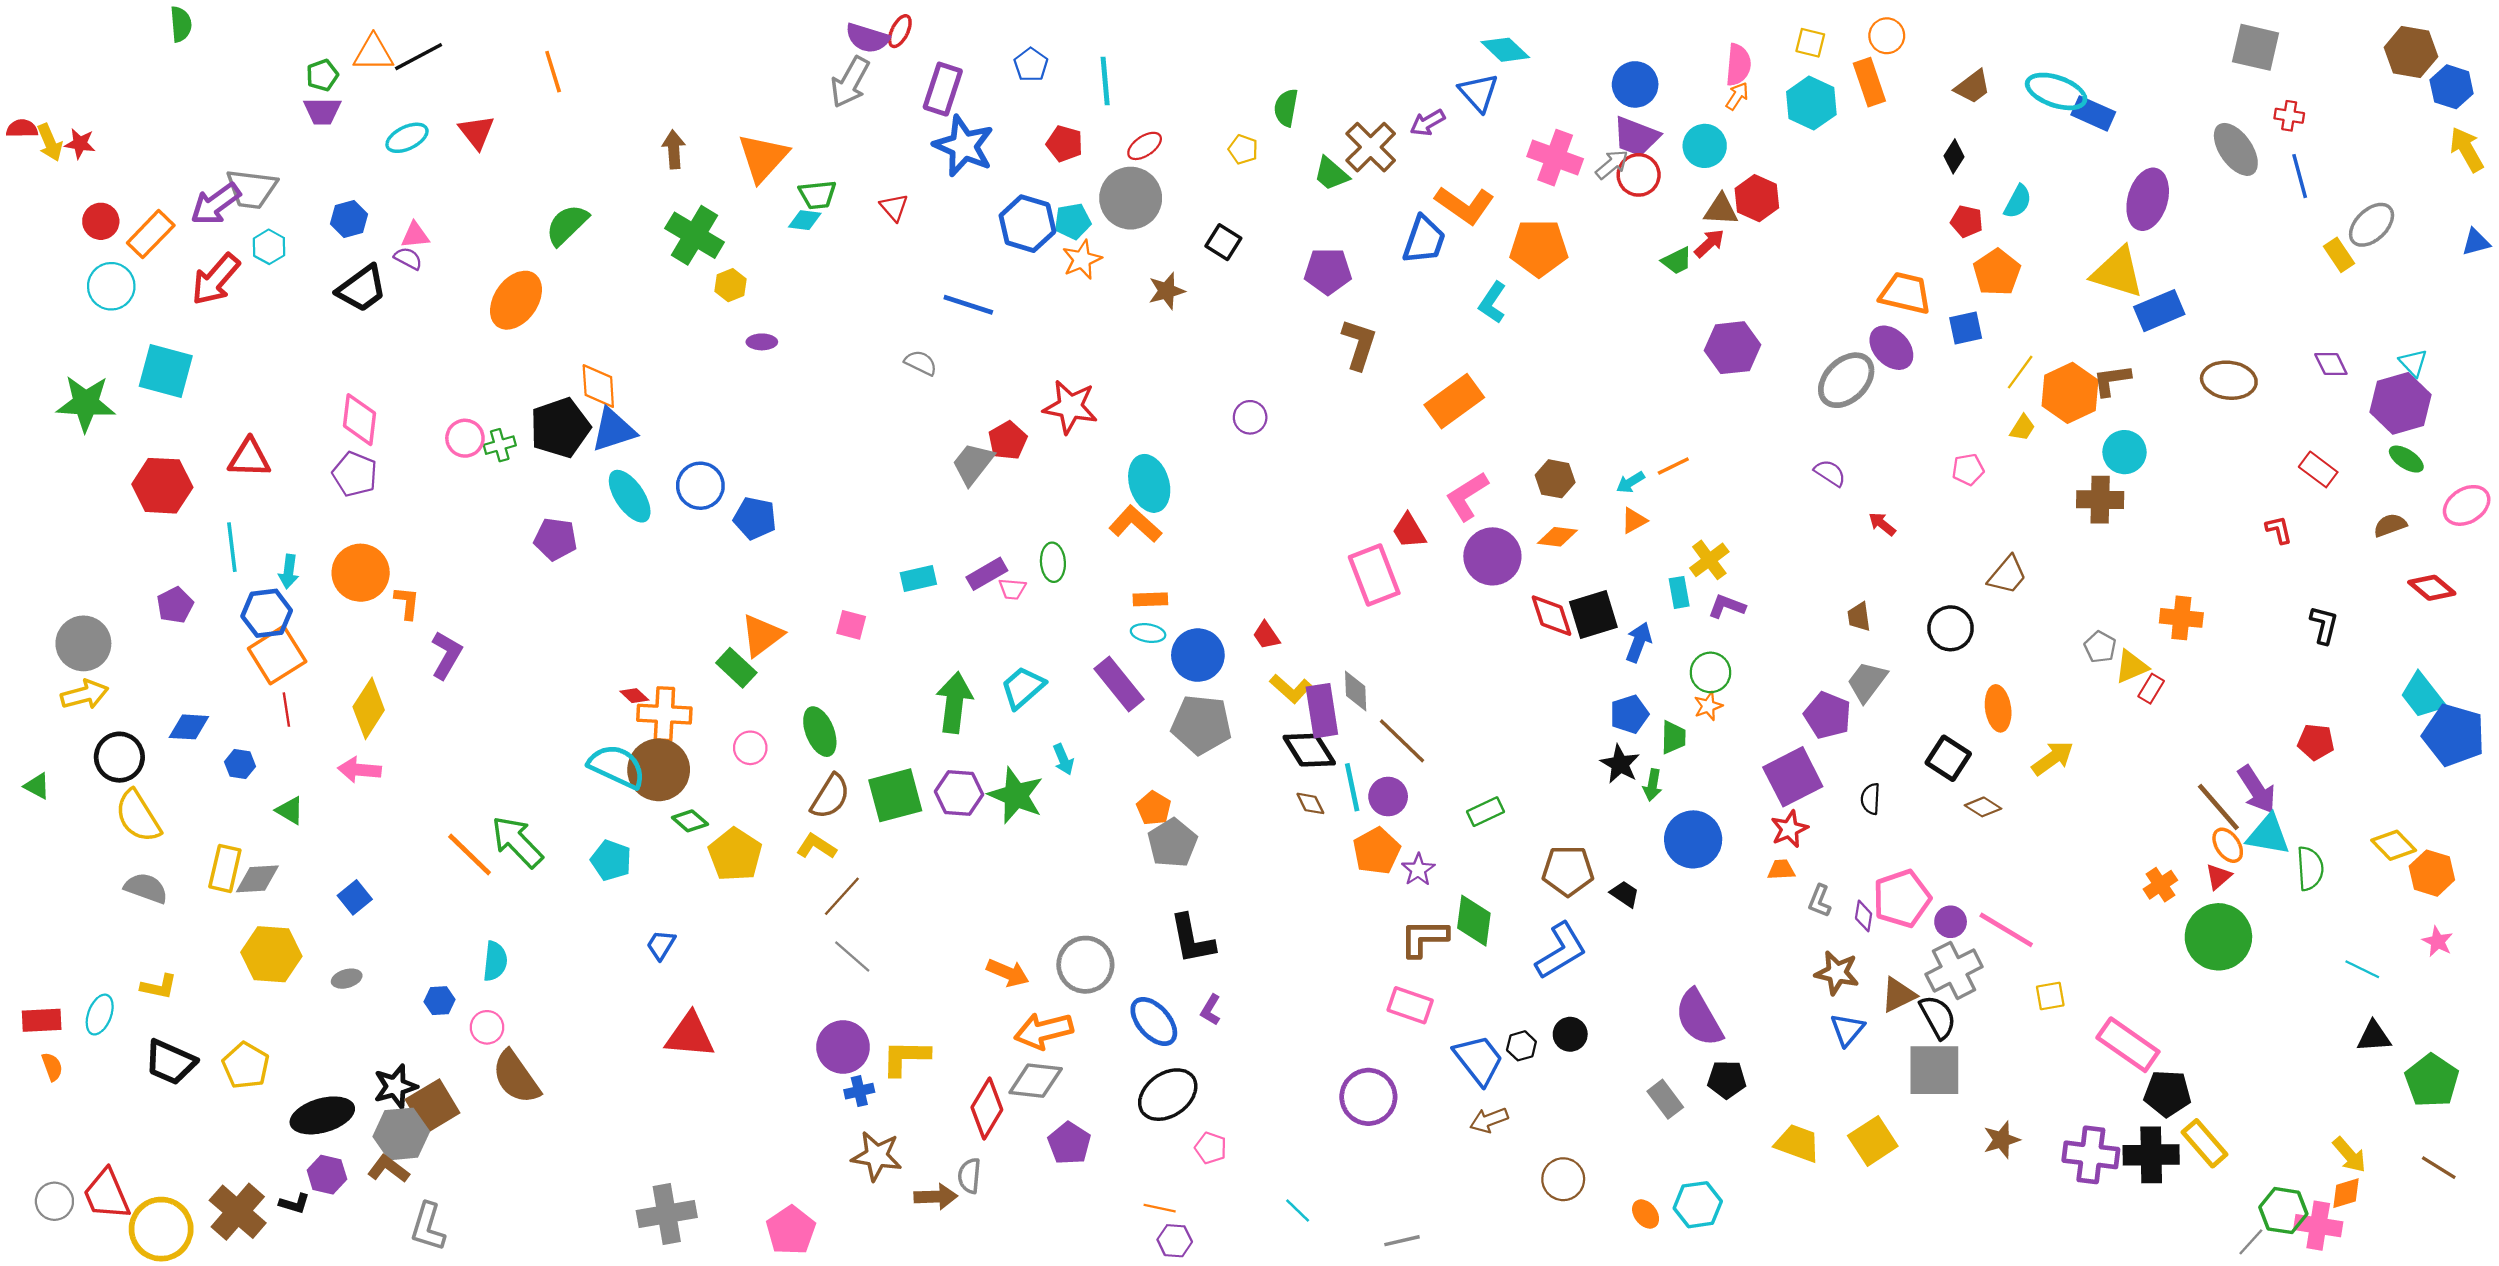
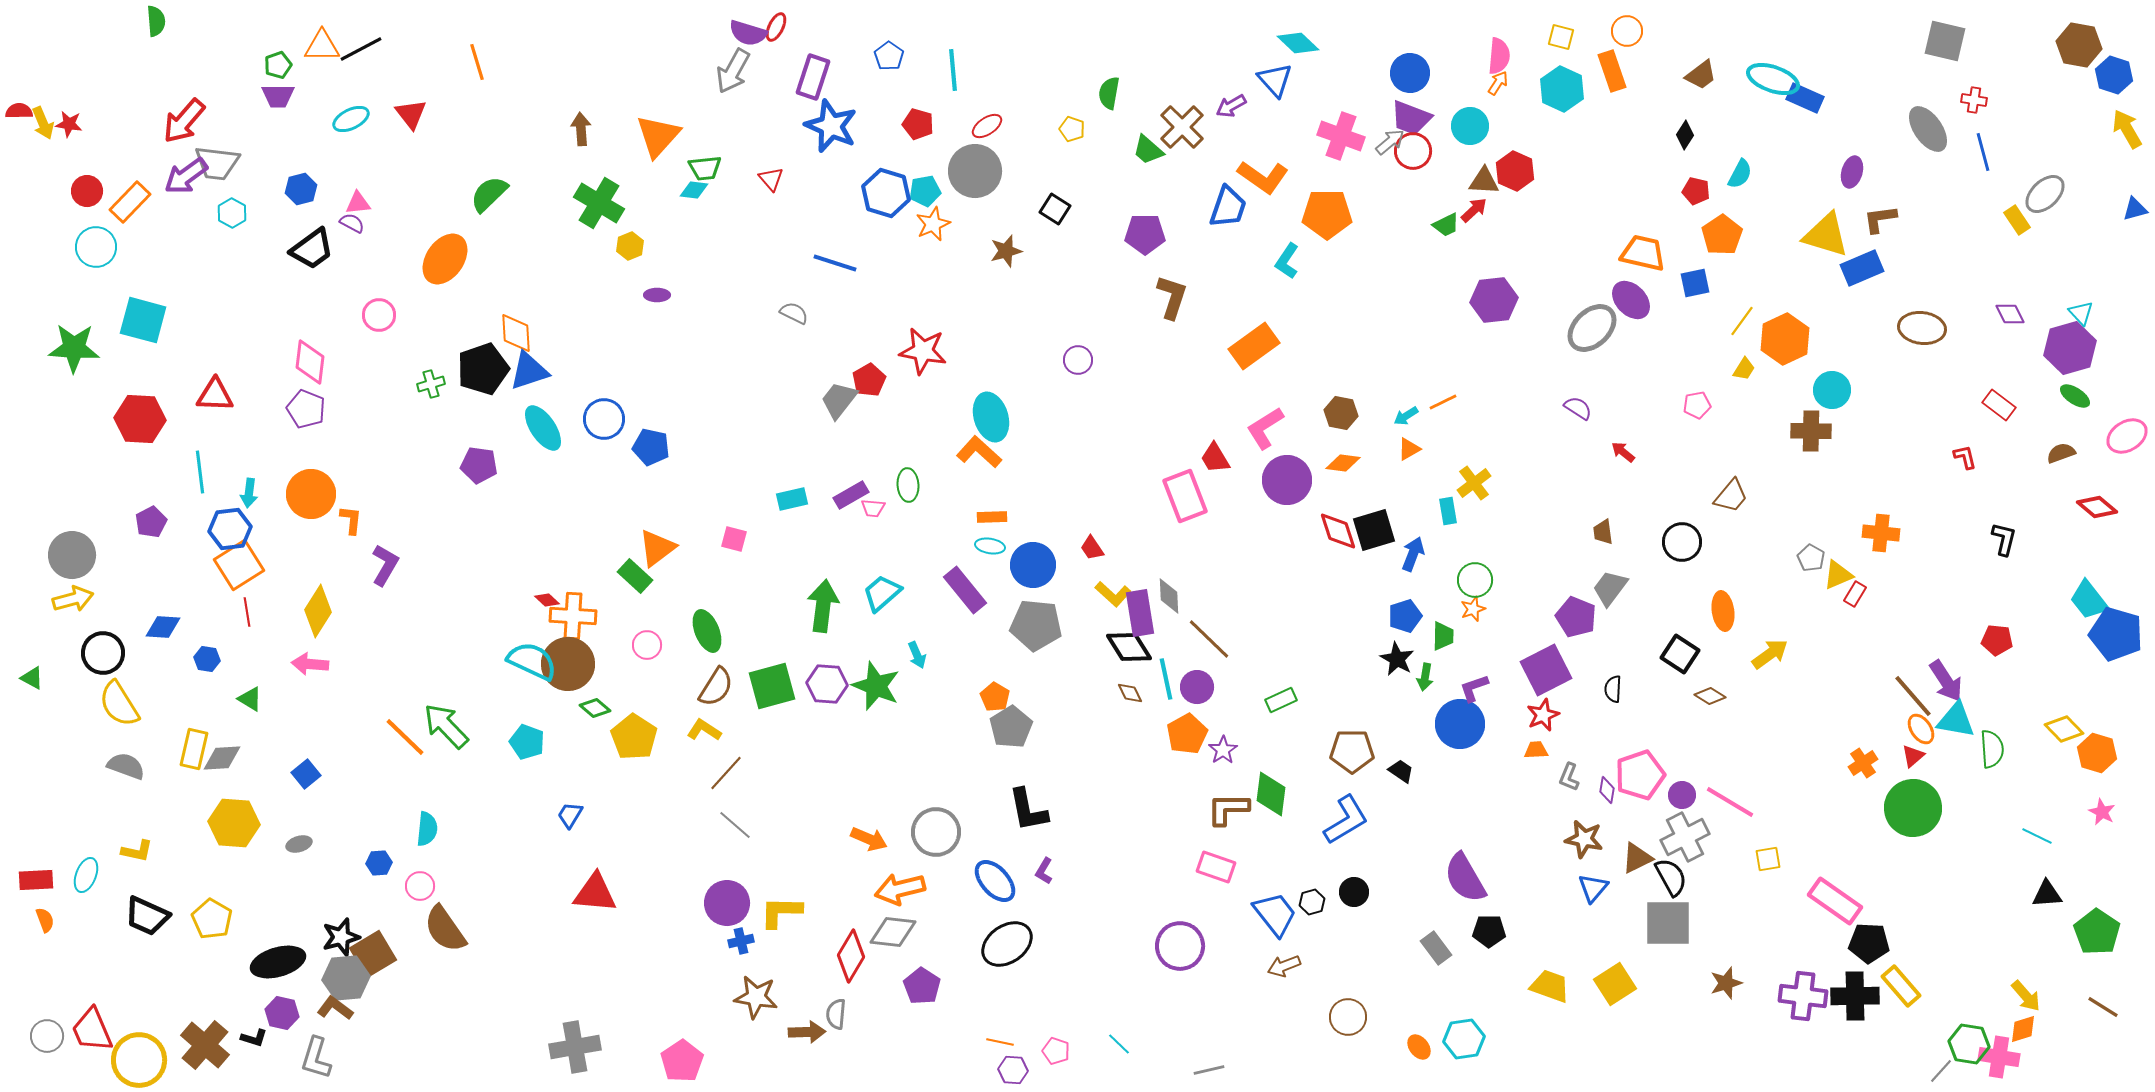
purple ellipse: (2148, 199) -> (1852, 172), size x0.6
red arrow: (216, 279) -> (184, 121), moved
brown L-shape: (2112, 380) -> (1880, 219), moved
pink circle: (465, 438) -> (379, 315), moved
purple L-shape: (1727, 606) -> (1474, 688), moved, turned -40
pink pentagon: (1211, 1148) -> (1056, 1051), moved
gray L-shape: (428, 1227) -> (316, 1058), moved

